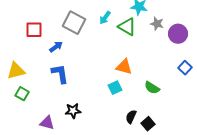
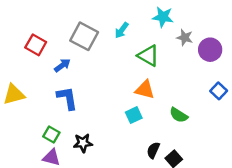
green triangle: (127, 27) -> (148, 56), moved
red square: (34, 30) -> (36, 45), turned 30
green square: (22, 94) -> (51, 134), moved

